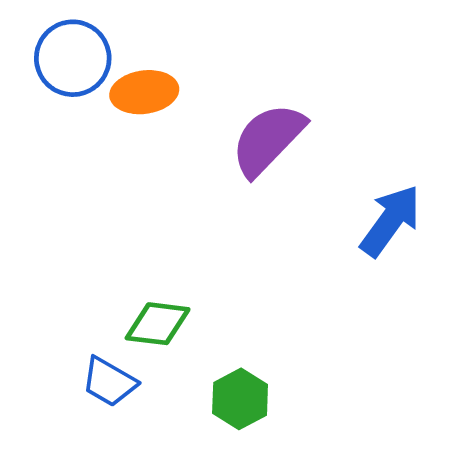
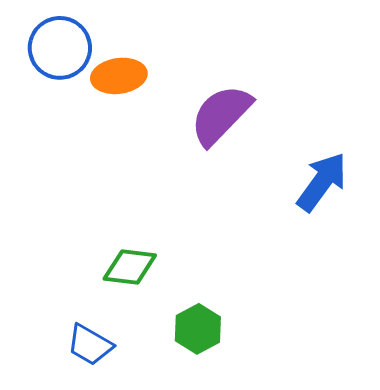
blue trapezoid: (109, 382) -> (90, 345), moved

